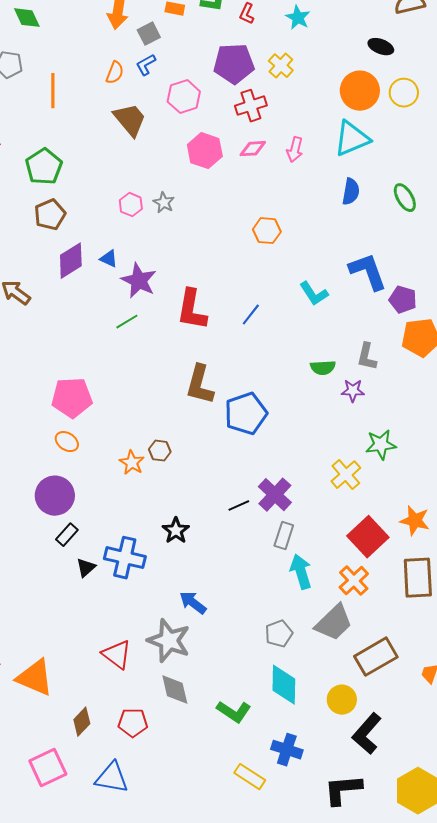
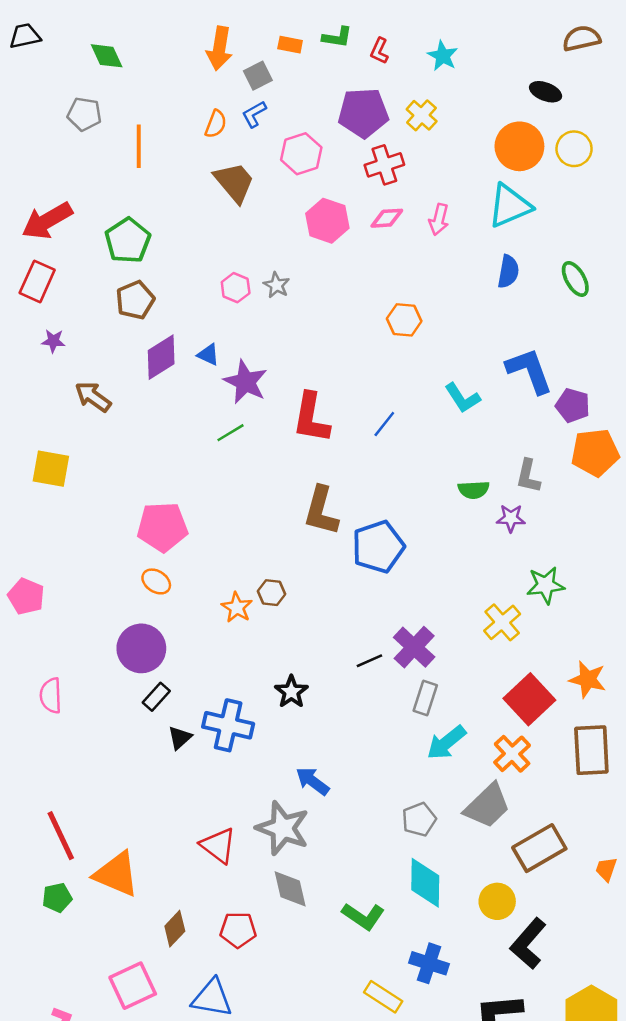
cyan arrow: (301, 572) -> (446, 743), turned -112

